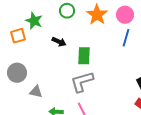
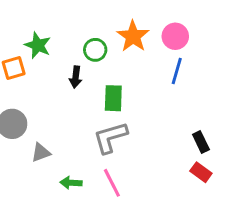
green circle: (67, 11) -> (95, 50), moved
black arrow: (59, 42) -> (76, 77), turned 72
gray triangle: (36, 92) -> (41, 153), turned -32

